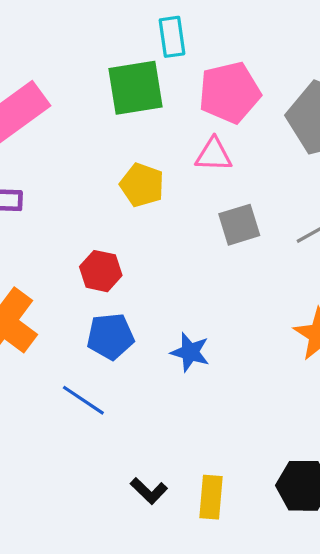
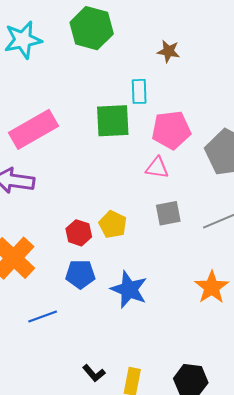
yellow pentagon: (142, 185) -> (113, 224), moved
blue star: (190, 352) -> (129, 289), size x1.5
blue line: (83, 400) -> (43, 316), moved, turned -60

